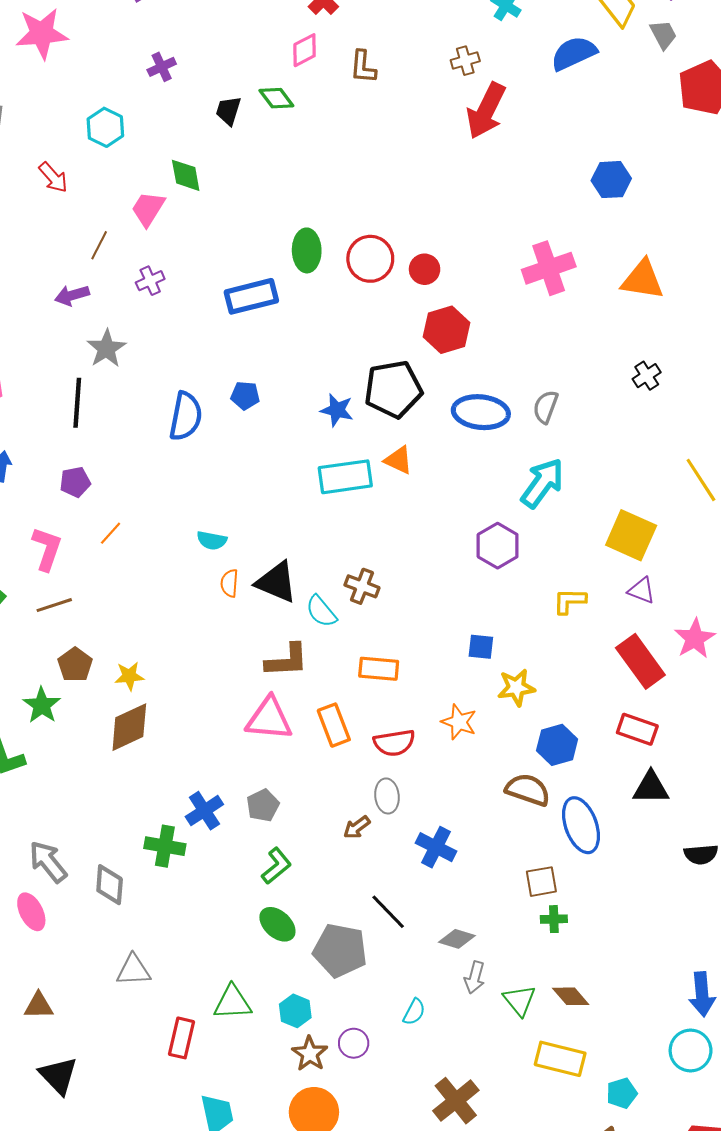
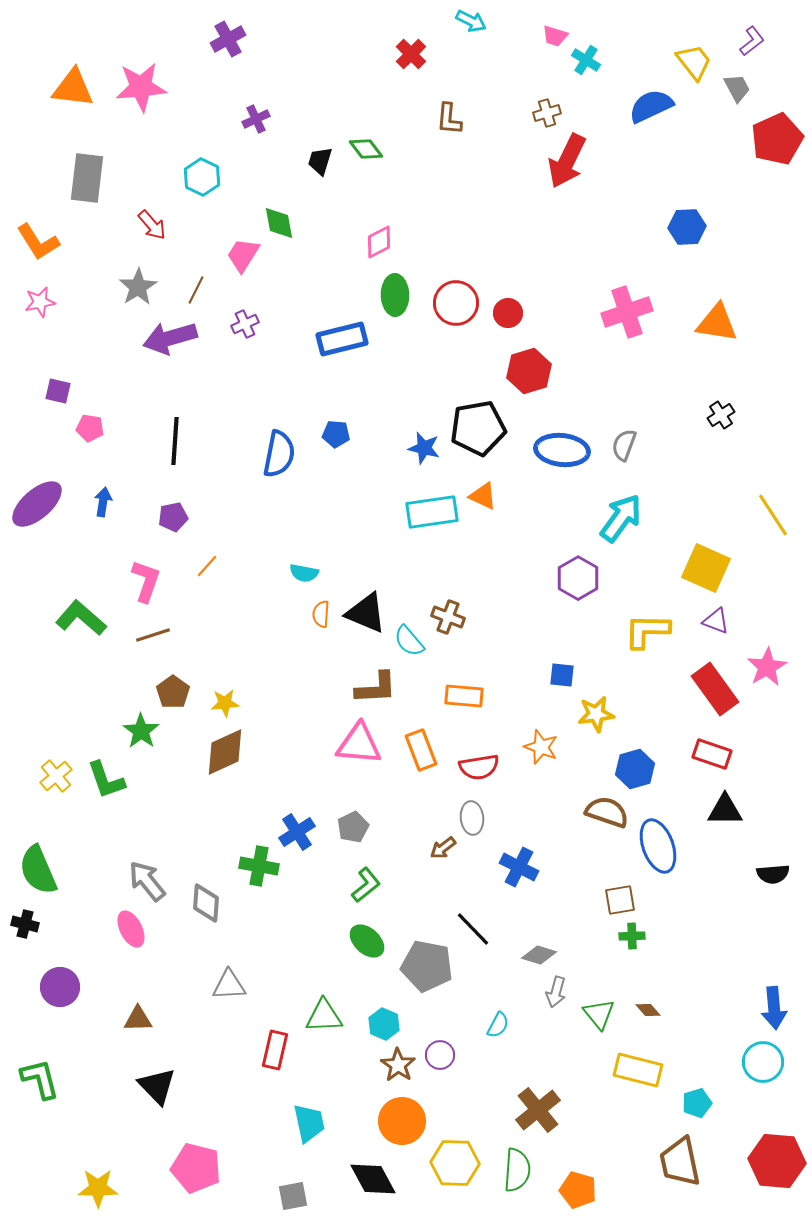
pink diamond: (305, 50) -> (379, 242), moved
purple arrow: (72, 295) -> (170, 338), size x1.6
gray star: (106, 349) -> (138, 287), moved
yellow L-shape: (570, 601) -> (647, 631), size x1.4
brown diamond: (571, 996) -> (648, 1010), size x0.7

